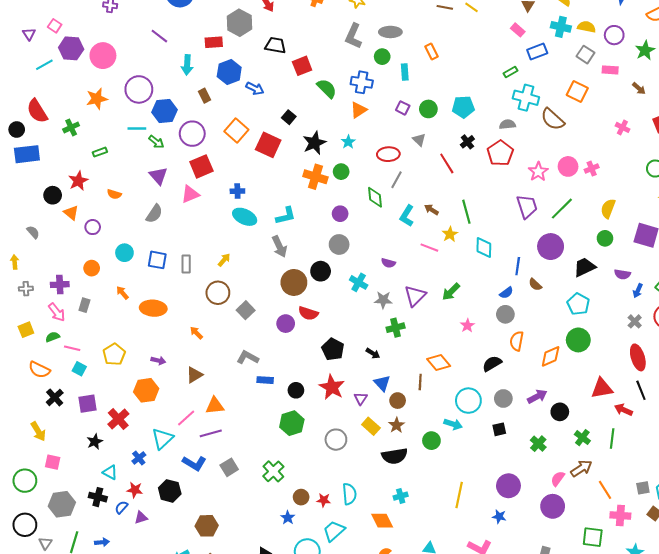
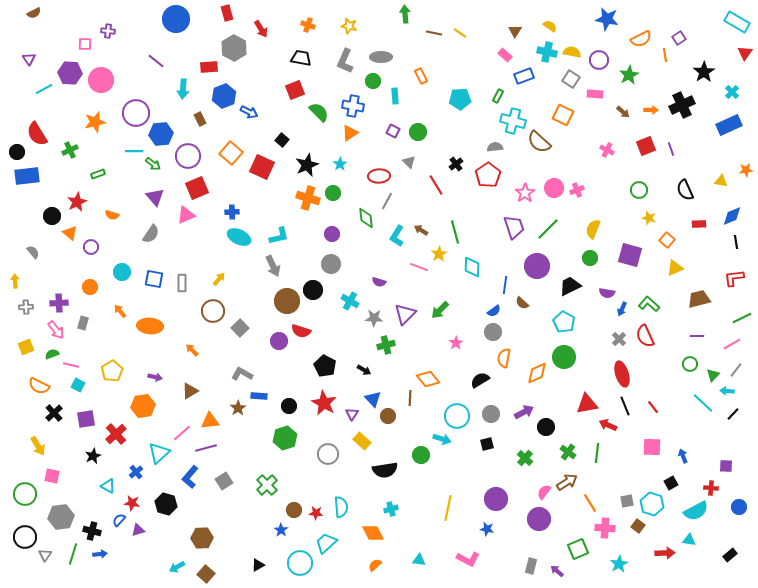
pink square: (55, 26) -> (85, 44), moved, turned -32
black trapezoid: (275, 45) -> (301, 58), moved
green rectangle: (511, 72) -> (498, 96), turned -32
cyan pentagon: (463, 107) -> (460, 99), moved
brown star: (397, 425) -> (238, 408), moved
blue L-shape: (194, 463) -> (190, 477), turned 100
black cross: (98, 497) -> (92, 531), moved
green square: (593, 537) -> (578, 549), turned -30

